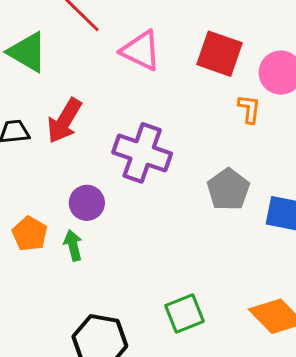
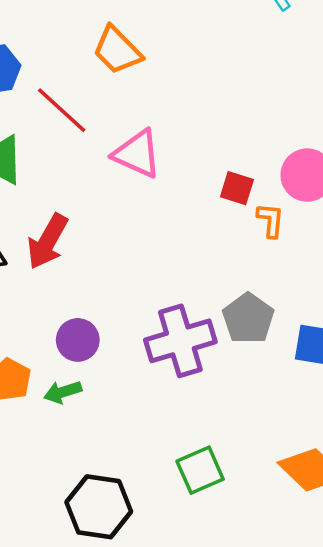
red square: (219, 54) -> (237, 188), moved, size x0.6
purple cross: (142, 153) -> (180, 341), moved, turned -34
green arrow: (73, 245) -> (63, 392), turned -92

